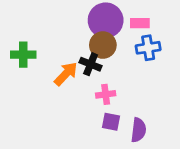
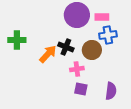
brown circle: (103, 45) -> (92, 50), moved
purple semicircle: (139, 130) -> (111, 91), moved

